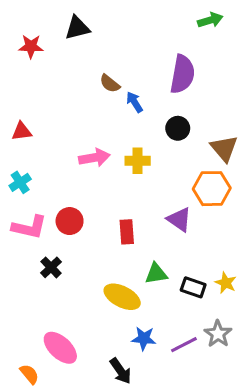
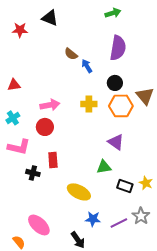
green arrow: (210, 20) -> (113, 13), moved
black triangle: (77, 28) -> (50, 18), turned 36
pink arrow: (94, 158) -> (50, 105), moved
orange hexagon: (212, 189) -> (121, 106), moved
red circle: (70, 221) -> (45, 127), moved
red rectangle: (127, 232) -> (53, 160), moved
black cross: (51, 267) -> (33, 173), turned -32
green triangle: (156, 274) -> (104, 167), moved

